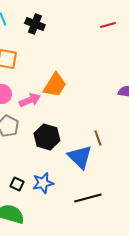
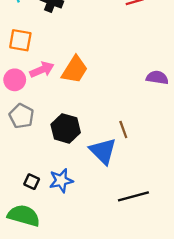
pink arrow: (30, 100) -> (42, 70), moved
black line: (88, 198) -> (133, 196), moved

